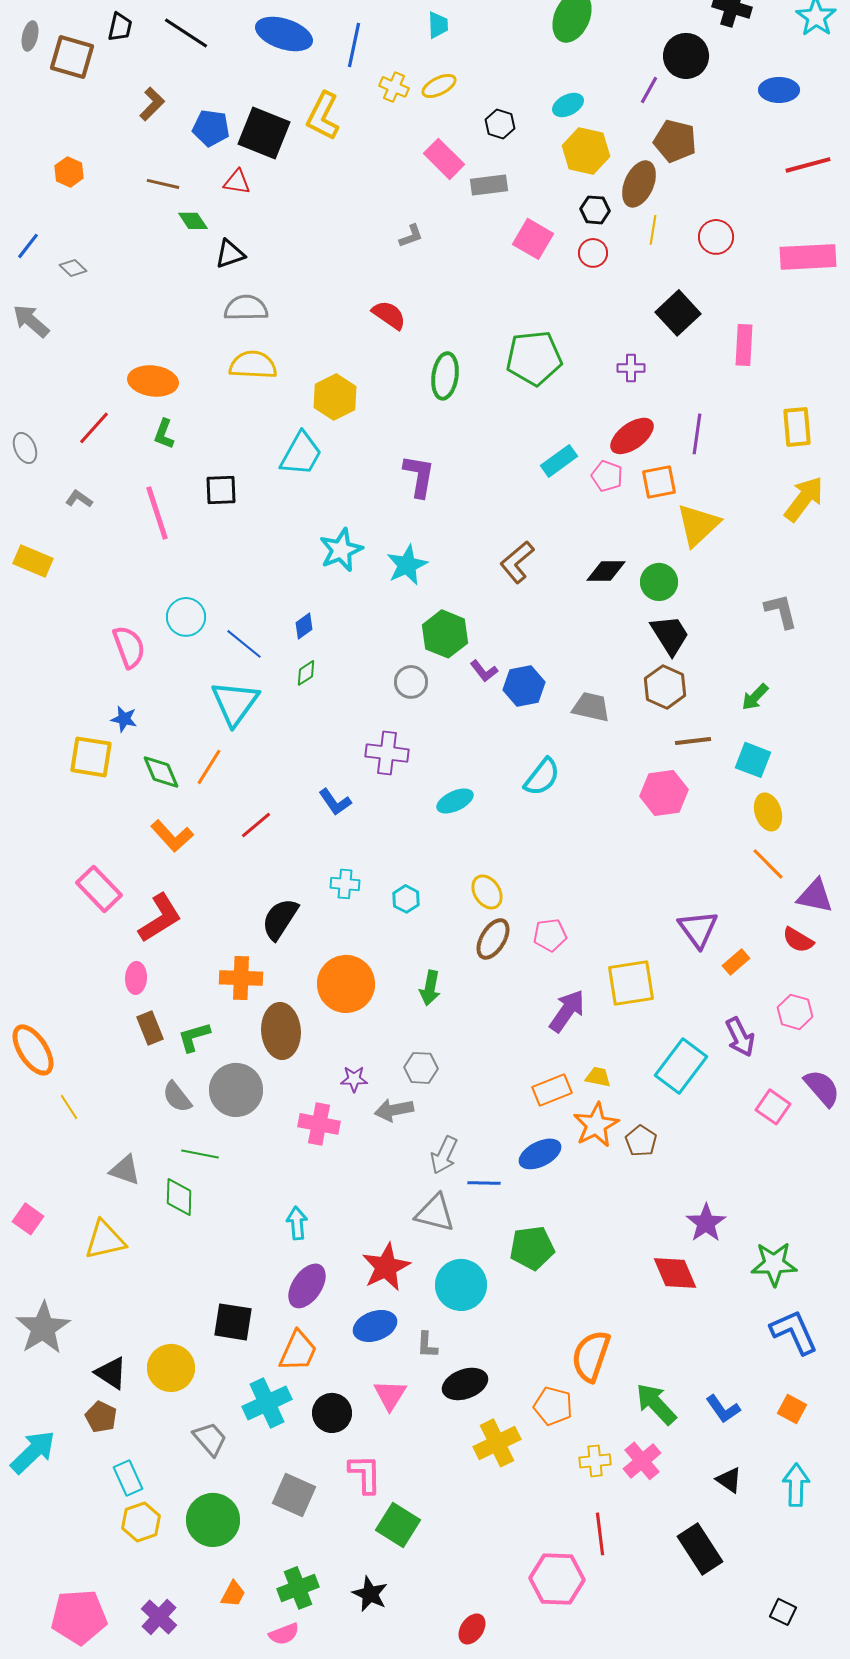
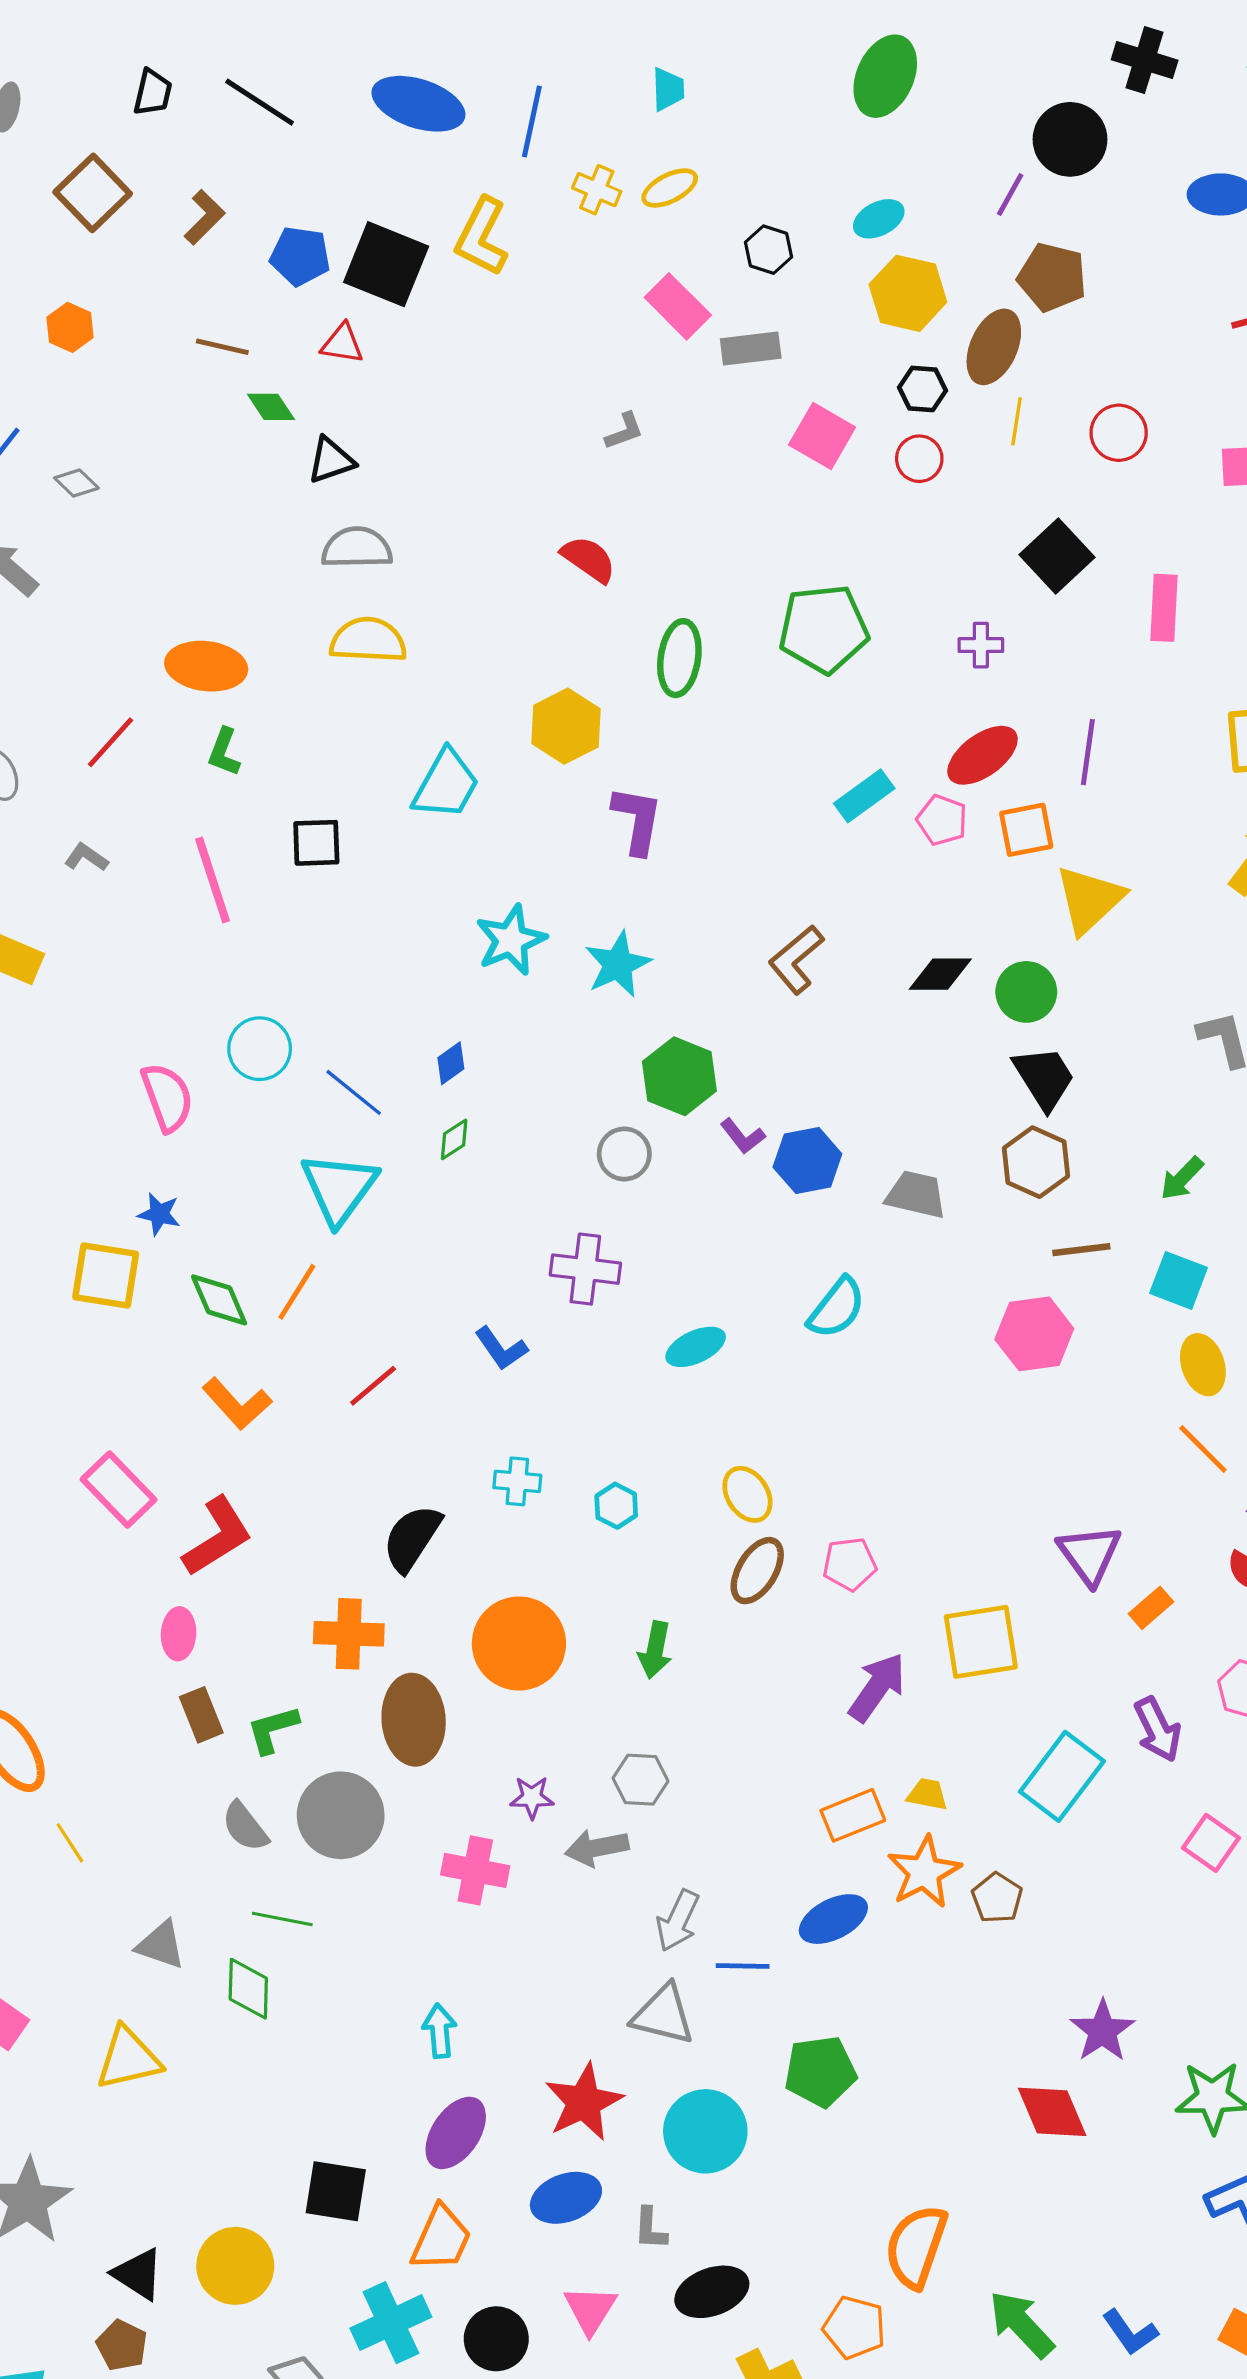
brown square: (72, 57) -> (93, 193), moved, turned 30
yellow hexagon: (335, 397) -> (566, 726), moved

